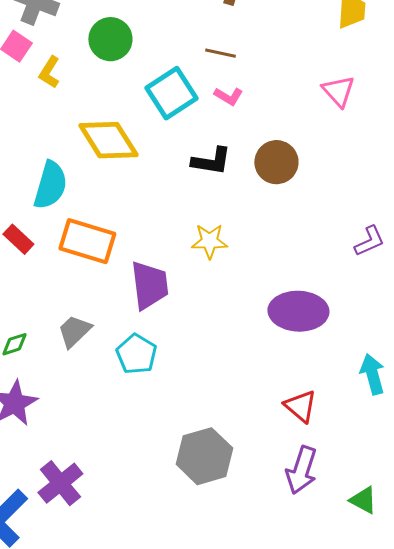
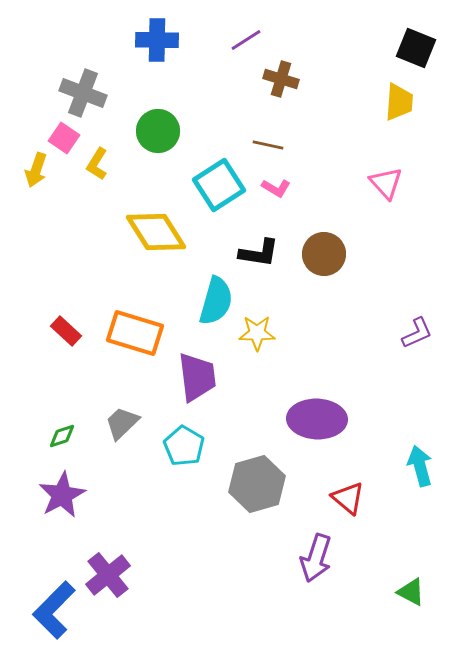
cyan semicircle: (50, 185) -> (216, 301), moved
purple ellipse: (298, 311) -> (317, 419), moved
gray hexagon: (204, 456) -> (257, 484), moved
purple arrow: (301, 470) -> (316, 558), moved

